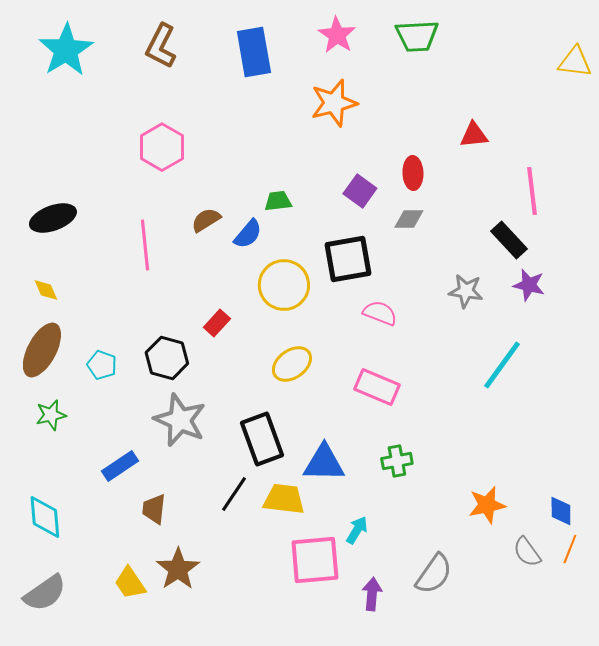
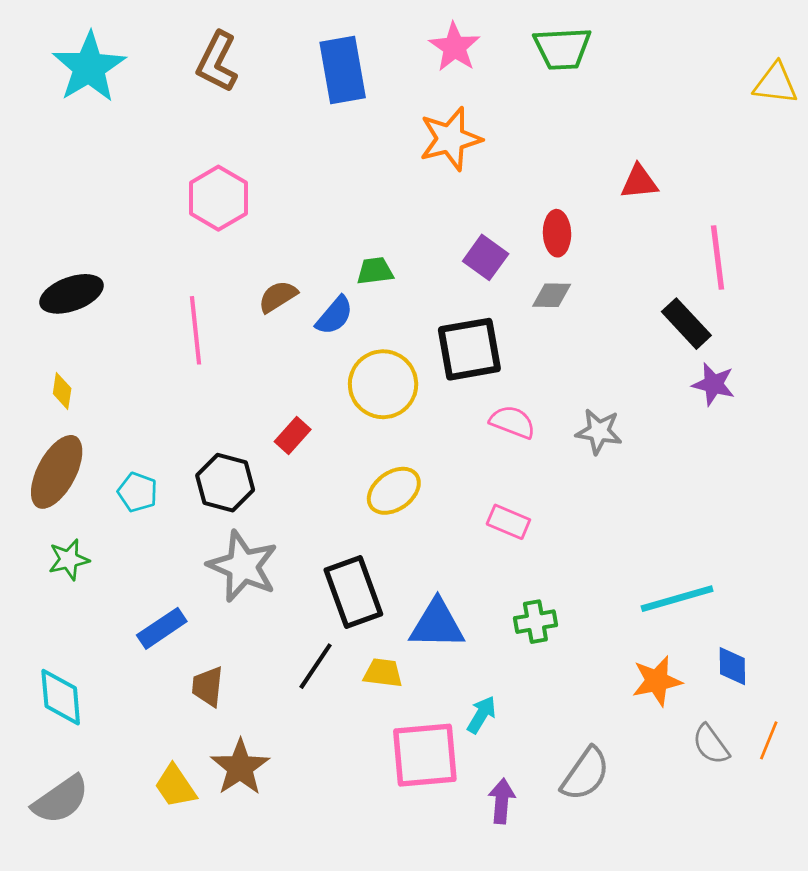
yellow diamond: (46, 290) -> (62, 391), turned 32
gray star: (466, 291) -> (599, 431), moved
cyan line: (502, 365) -> (677, 599), moved, turned 38
pink rectangle: (377, 387) -> (508, 522), size x0.7
yellow trapezoid: (284, 499) -> (383, 673), size x0.7
blue diamond: (561, 511) -> (732, 666), moved

